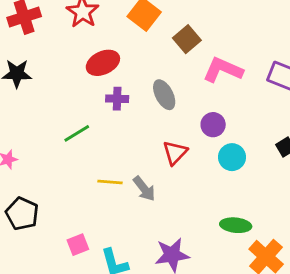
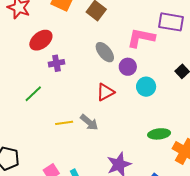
pink L-shape: (223, 70) -> (141, 38), moved
gray ellipse: (164, 95) -> (105, 52), moved
red triangle: (175, 153) -> (105, 92), turned 30

